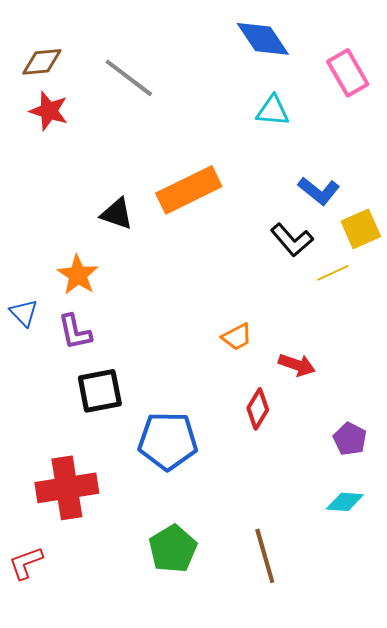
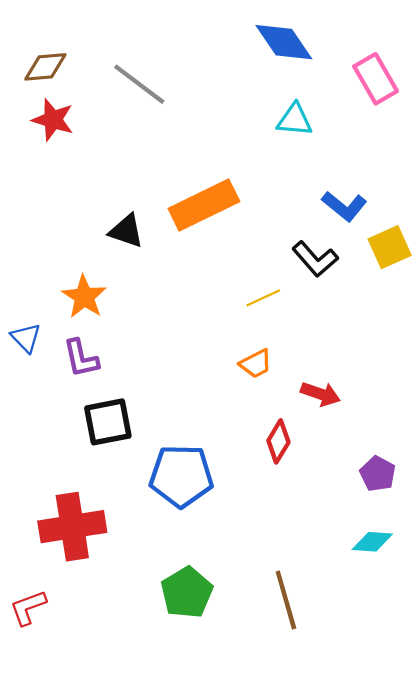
yellow line: (333, 273) -> (263, 298), moved

